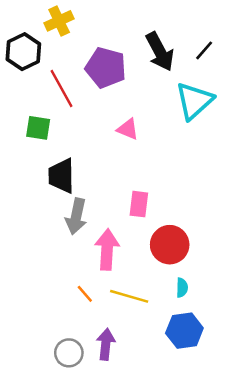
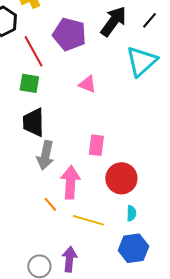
black arrow: (160, 52) -> (113, 21), turned -116
green square: (38, 128) -> (29, 83), moved
orange line: (85, 294) -> (50, 204), moved

